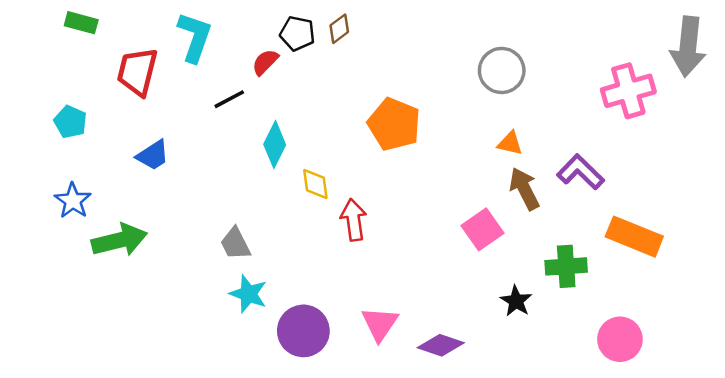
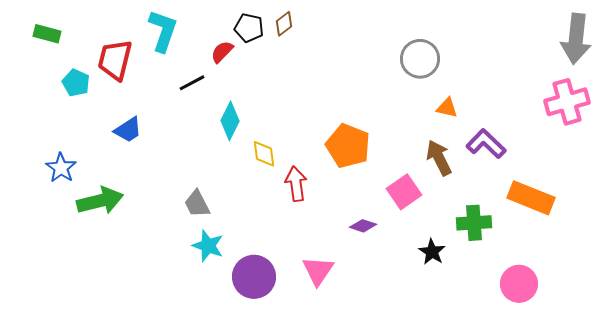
green rectangle: (81, 23) -> (47, 34), moved
pink cross: (628, 91) -> (567, 102), moved
cyan pentagon: (70, 122) -> (76, 83), moved
orange pentagon: (394, 124) -> (348, 146), moved
orange triangle: (510, 143) -> (447, 108), moved
purple diamond: (441, 345) -> (363, 226), moved, size x0.7

